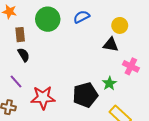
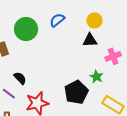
black semicircle: (24, 55) -> (20, 78), moved
pink cross: (131, 66) -> (113, 56), turned -35

